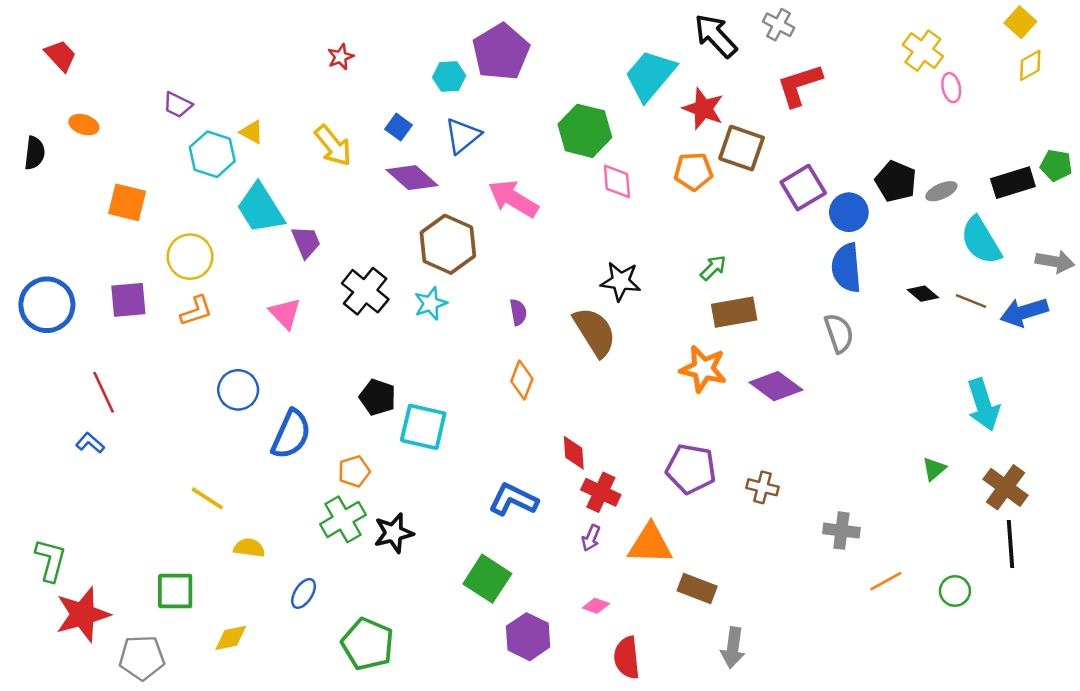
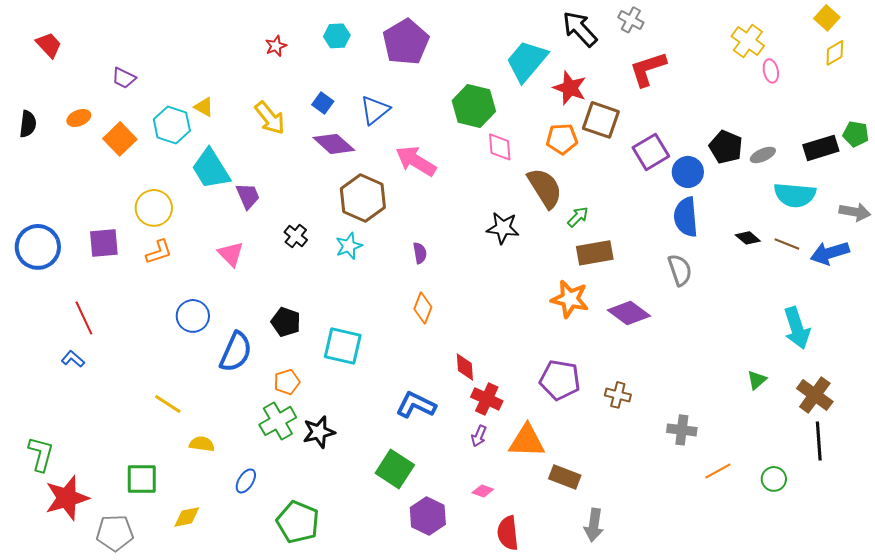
cyan hexagon: (449, 76) -> (337, 36), moved
purple trapezoid: (178, 105) -> (124, 78), moved
orange ellipse: (84, 125) -> (79, 118), moved, turned -40
orange square: (127, 202) -> (120, 139), moved, turned 32
cyan semicircle: (981, 241) -> (795, 195), turned -54
black cross: (365, 291) -> (296, 236), size x0.6
brown semicircle: (595, 332) -> (545, 188), moved
black pentagon: (378, 397) -> (286, 322), moved

